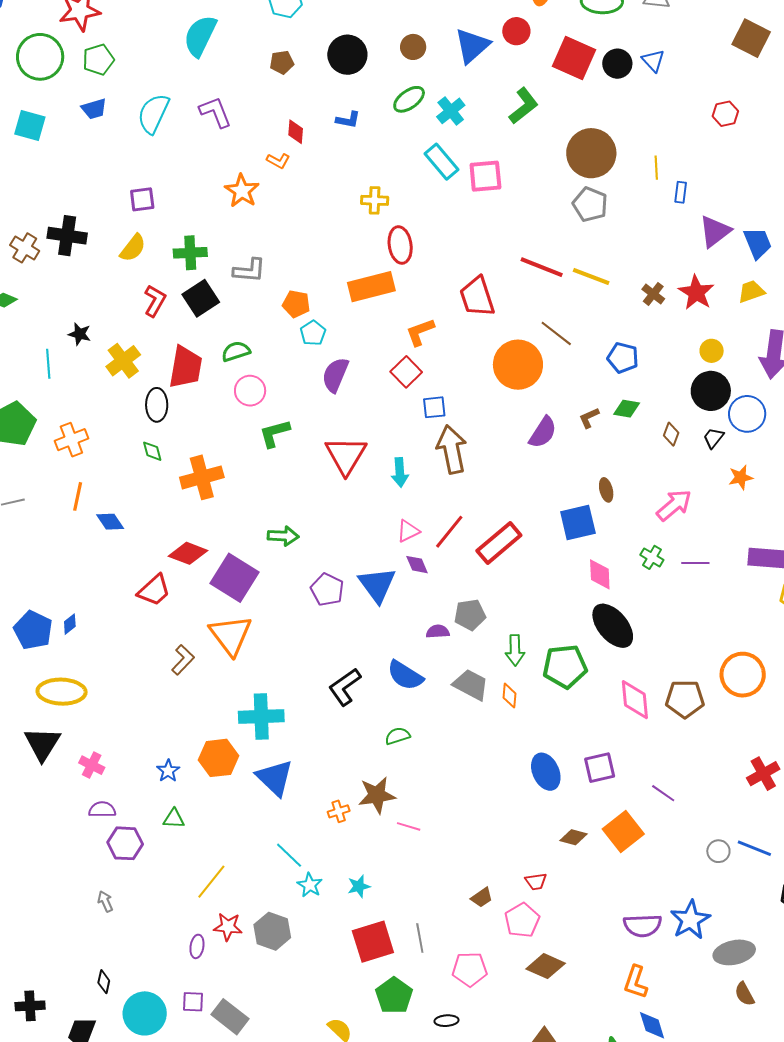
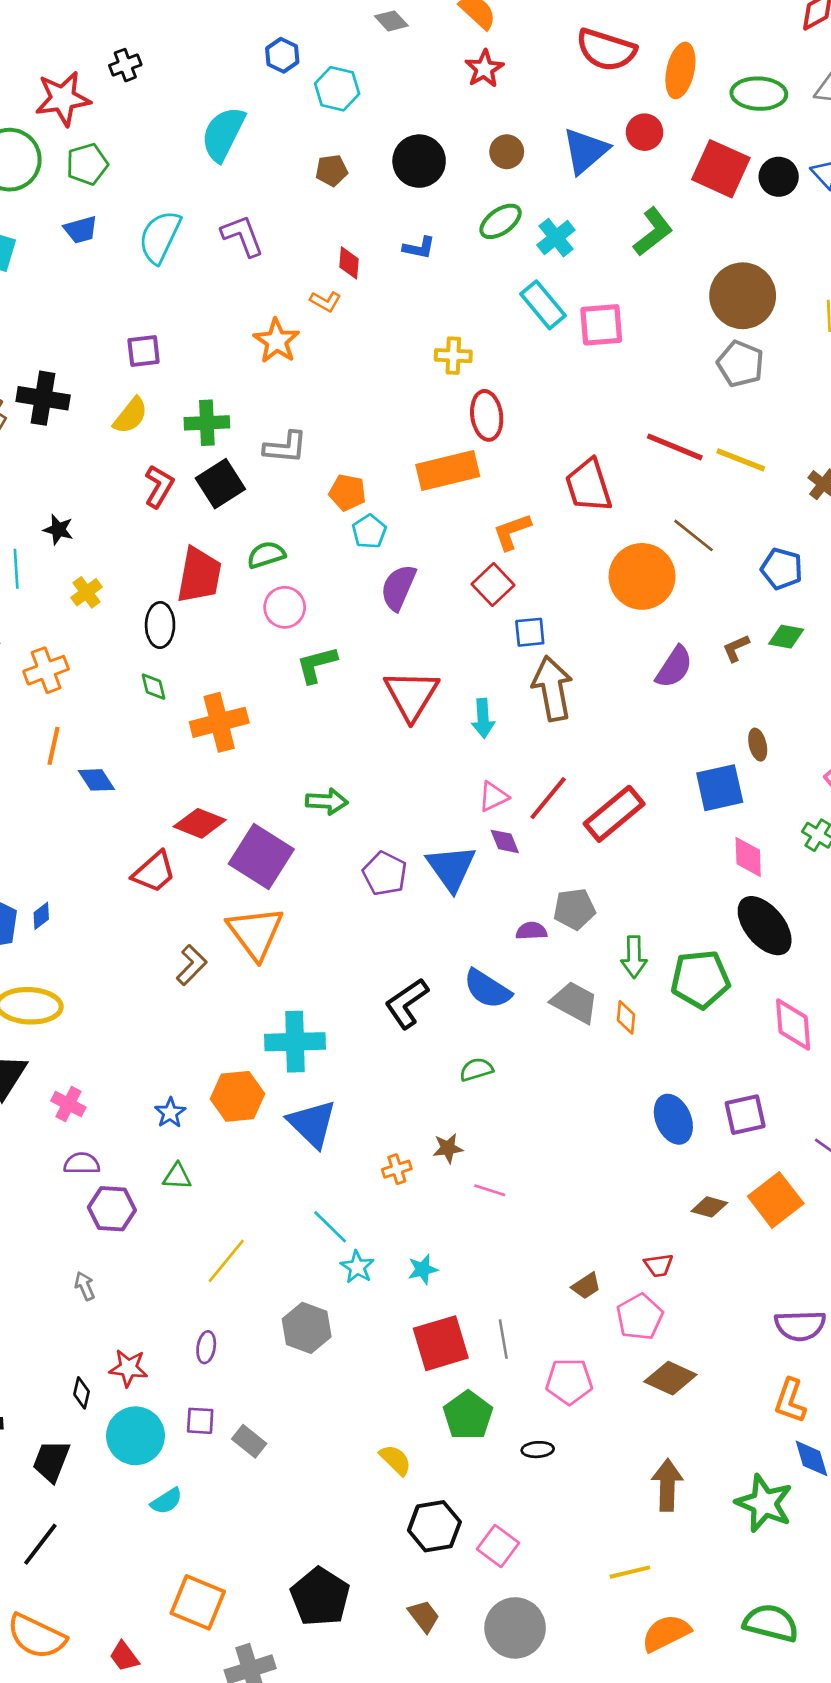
yellow cross: (123, 361) -> (87, 592), moved, size x0.7
brown star: (377, 795) -> (448, 1148), size x0.6
red star: (228, 927) -> (128, 1368), moved
gray rectangle: (230, 1017) -> (249, 1441), size x0.7

